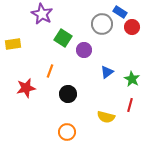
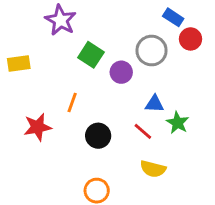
gray circle: (102, 24) -> (152, 51), moved
blue triangle: (107, 72) -> (154, 104), turned 40
green star: (132, 79) -> (178, 123), moved
red line: (130, 105) -> (143, 131), moved, turned -64

